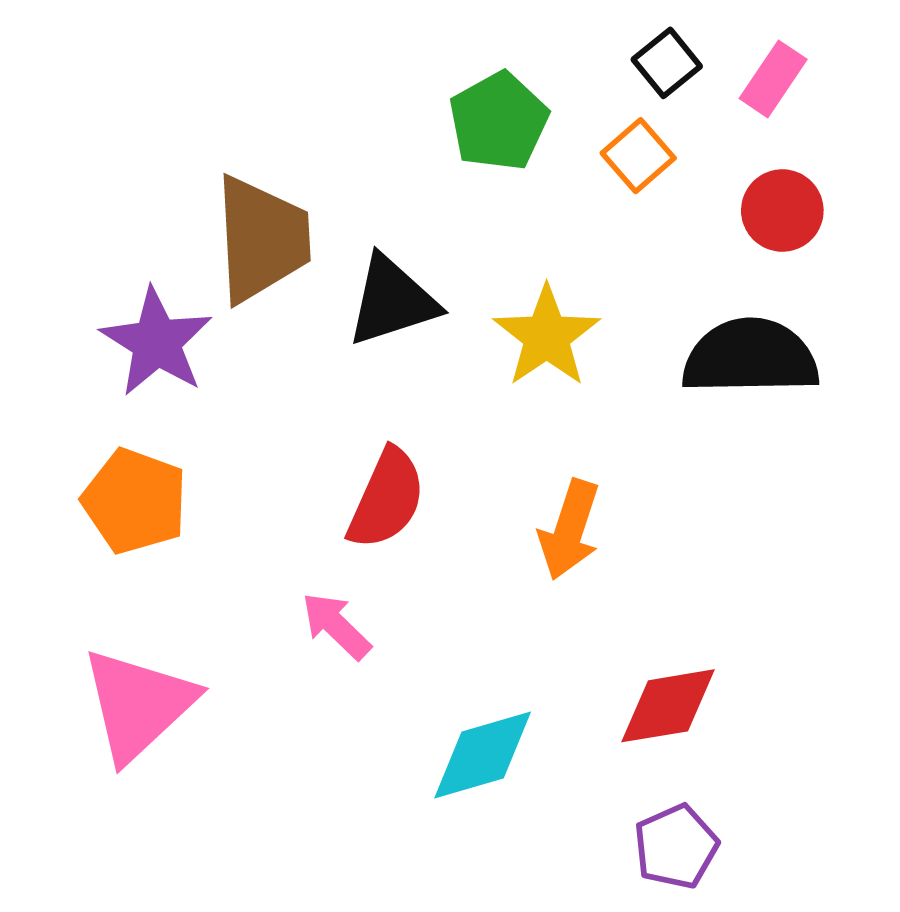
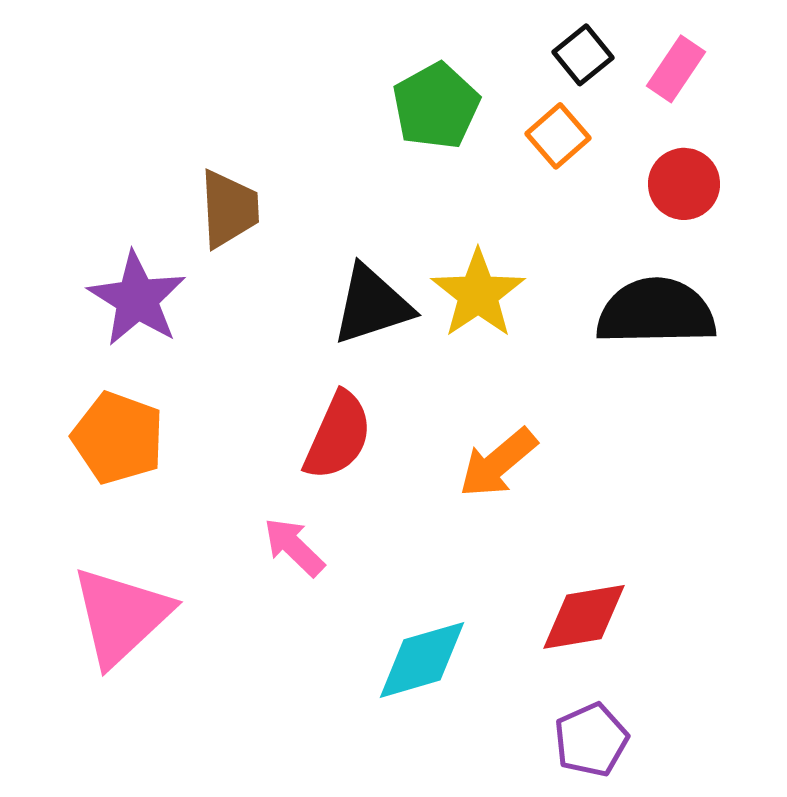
brown trapezoid: (262, 239) -> (229, 209), size x0.7
black triangle: (392, 301) -> (372, 305), moved
orange arrow: (570, 530) -> (498, 463), turned 32

